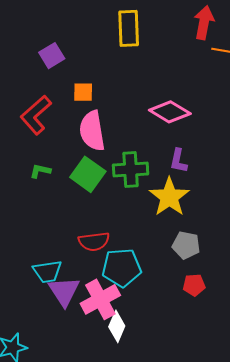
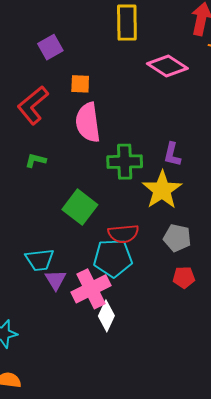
pink diamond: (170, 112) -> (167, 66), moved
green square: (88, 174) -> (80, 207), moved
red semicircle: (94, 241) -> (123, 234), moved
purple triangle: (64, 291) -> (56, 280), size x0.7

